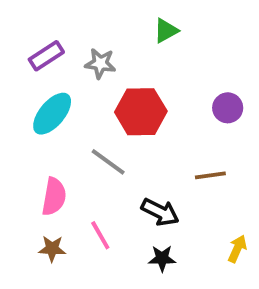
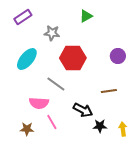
purple rectangle: (46, 56) -> (23, 17), moved
pink semicircle: (54, 197) -> (39, 103), moved, turned 84
yellow arrow: (237, 249) -> (123, 129), turned -32
black star: (162, 258) -> (100, 126), moved

